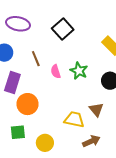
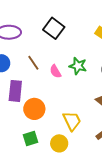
yellow trapezoid: (74, 119) -> (72, 121), moved, turned 65

